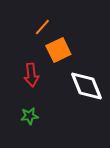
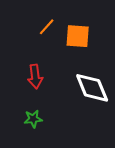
orange square: (58, 50) -> (78, 36), moved, turned 30

